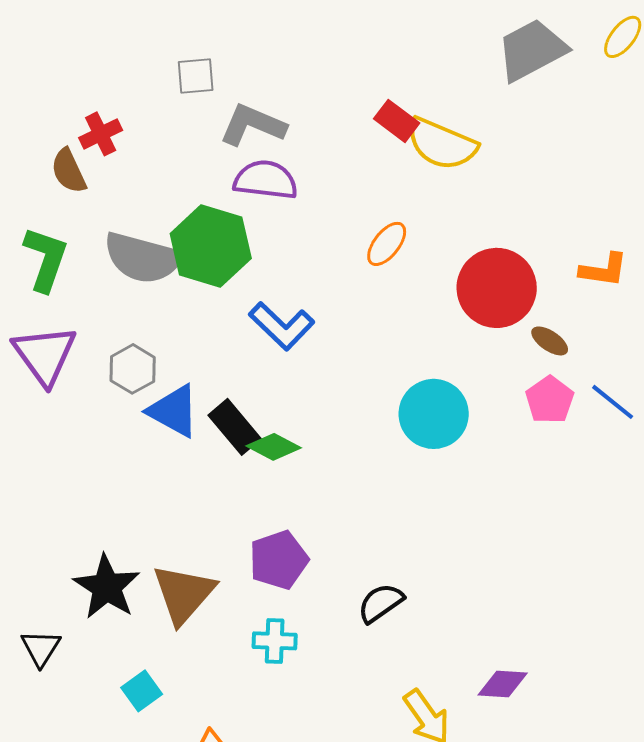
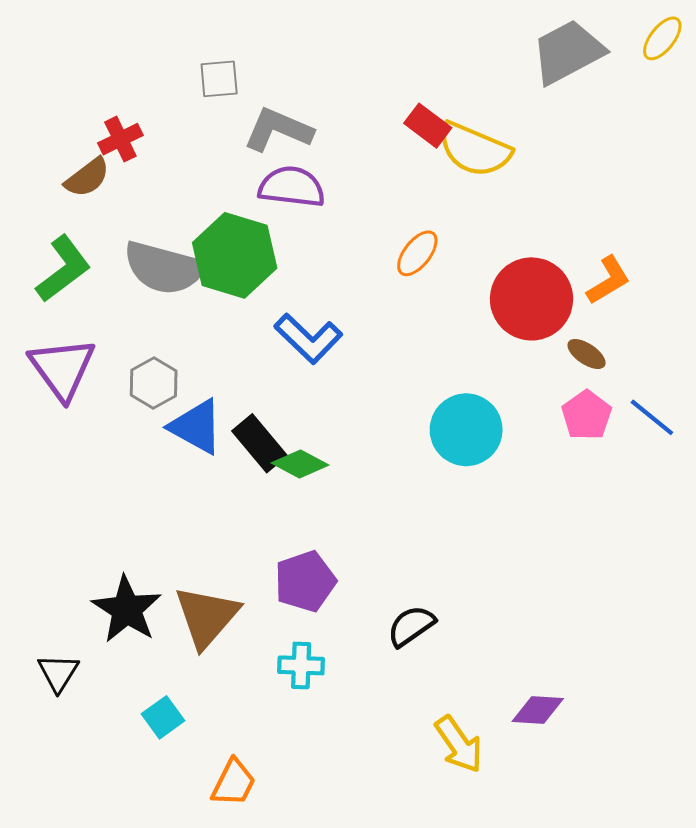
brown semicircle: (69, 171) -> (87, 178), turned -102
green L-shape: (46, 259) -> (63, 269), turned 34
orange L-shape: (604, 270) -> (608, 280), moved, turned -39

